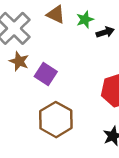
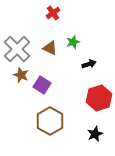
brown triangle: (56, 14) -> (50, 48), moved
black arrow: (105, 32) -> (89, 64), moved

